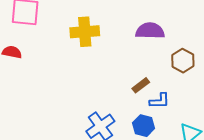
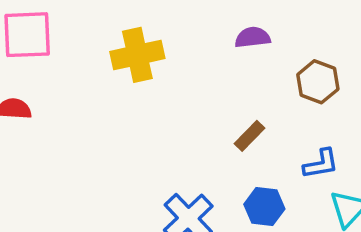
purple semicircle: (150, 31) -> (253, 37), size x0.7
blue L-shape: (160, 101) -> (321, 164), moved

